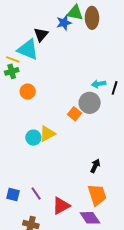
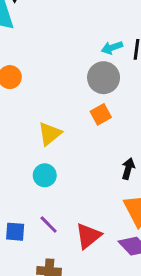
orange square: (74, 114) -> (101, 114), moved, turned 32
cyan circle: (33, 138) -> (45, 175), moved

